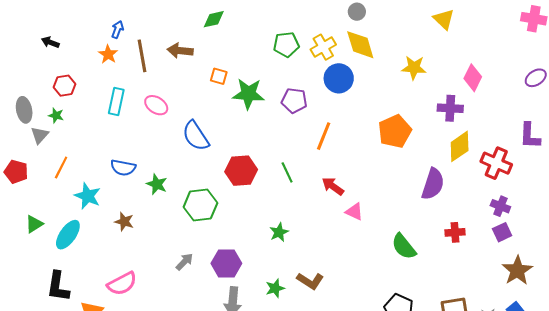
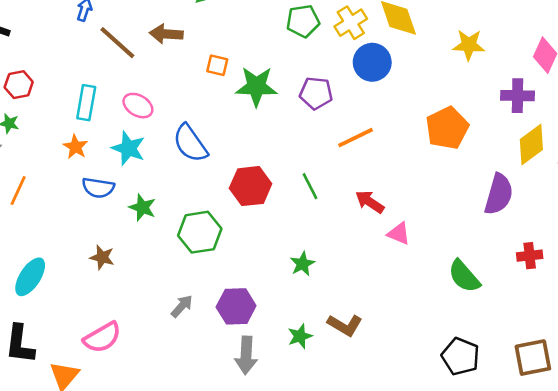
orange star: (108, 54) -> (75, 147), moved
brown line: (142, 56) -> (117, 43), turned -36
orange line: (324, 136) -> (356, 138), turned 44
cyan star: (88, 196) -> (128, 148), moved

